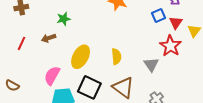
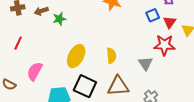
brown arrow: (49, 38) -> (41, 11), moved
red star: (170, 46) -> (164, 45), turned -30
pink semicircle: (52, 76) -> (35, 71), moved
brown triangle: (123, 87) -> (118, 86), turned -40

